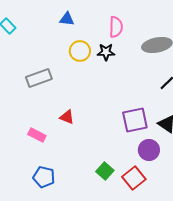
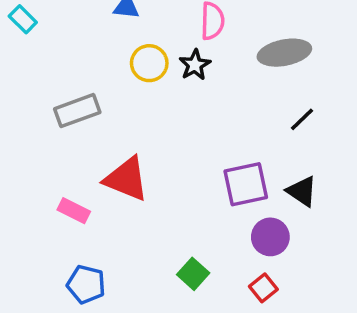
black star: (106, 52) -> (195, 65), turned -30
red triangle: (67, 117) -> (126, 179), size x1.8
red square: (134, 178) -> (263, 288), moved, size x0.7

